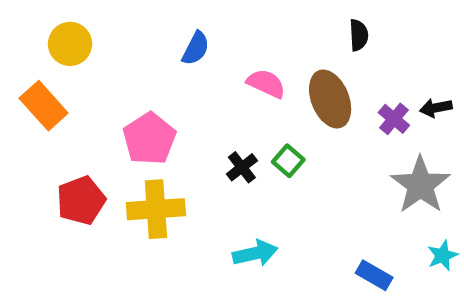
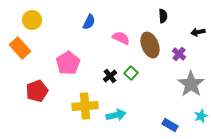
black arrow: (436, 108) -> (198, 32), moved
yellow cross: (156, 209) -> (85, 106), moved

